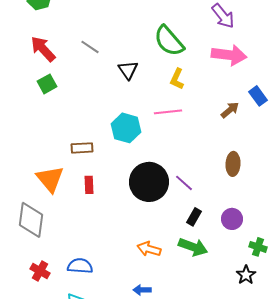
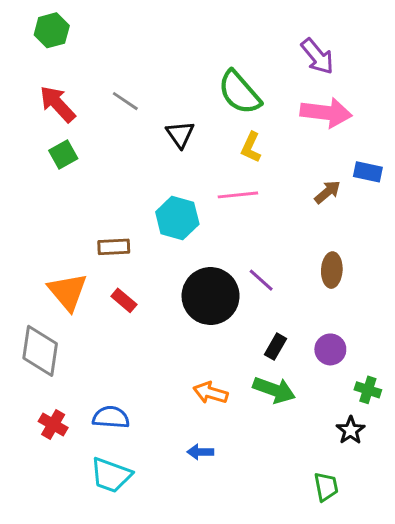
blue rectangle: (258, 96) -> (368, 172), turned -42
purple line: (184, 183) -> (261, 280), moved
red rectangle: (89, 185) -> (124, 300), turned -48

